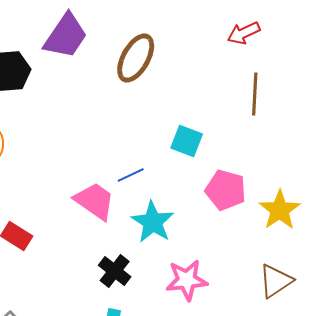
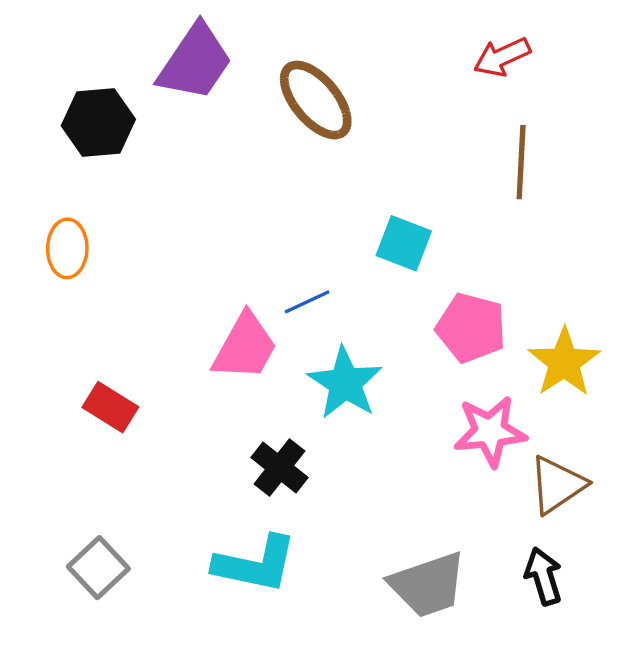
brown ellipse: (136, 58) -> (316, 100), turned -69
pink trapezoid: (95, 201) -> (245, 347), turned 84
pink star: (187, 280) -> (490, 431), moved

